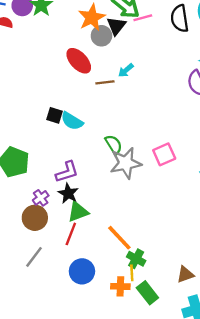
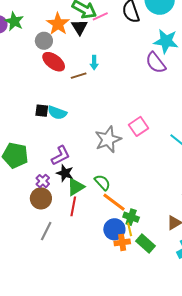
gray circle: (101, 36) -> (44, 41), moved
cyan arrow: (126, 70) -> (94, 63), turned -40
green semicircle: (114, 145) -> (102, 182), moved
blue circle: (82, 271) -> (114, 229), moved

